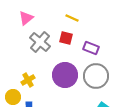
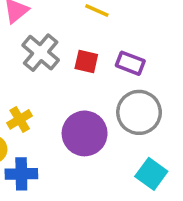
red square: (66, 38) -> (86, 61), moved
purple circle: (65, 75) -> (85, 133), moved

